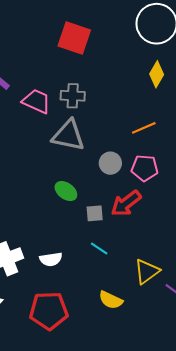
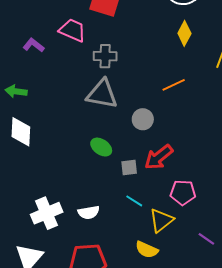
pink trapezoid: (36, 101) -> (72, 30), moved
pink pentagon: (145, 168) -> (183, 193), moved
yellow triangle: (147, 271) -> (161, 220), moved

